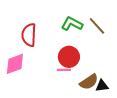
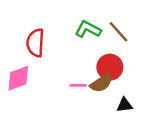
red circle: (69, 57) -> (110, 67), moved
brown semicircle: (89, 82) -> (101, 83), moved

